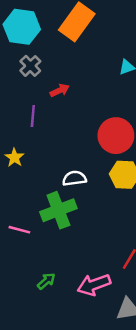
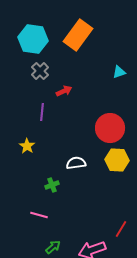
green cross: (58, 210) -> (52, 185), moved, size x0.5
pink line: (19, 230) -> (39, 215), moved

